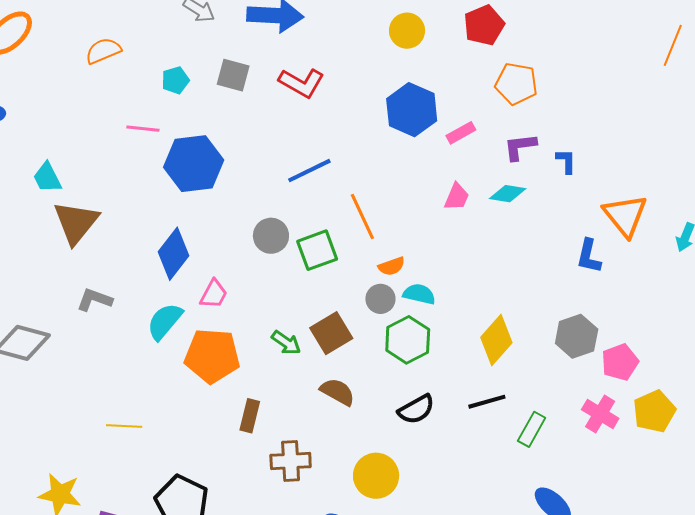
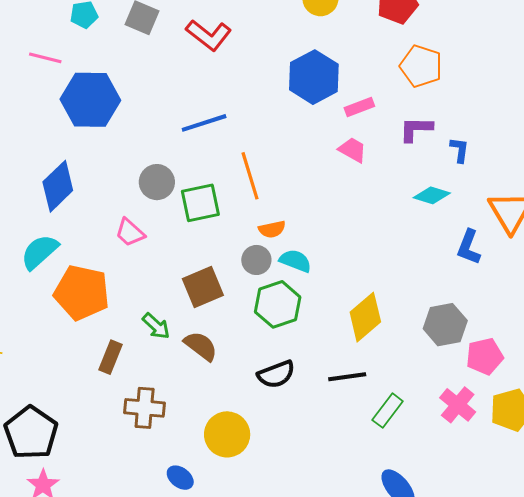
cyan diamond: (508, 194) -> (432, 195), moved
pink trapezoid: (457, 197) -> (353, 150), moved, turned -92
pink trapezoid: (214, 294) -> (130, 233), moved, turned 96
green arrow: (286, 343) -> (156, 326), moved

